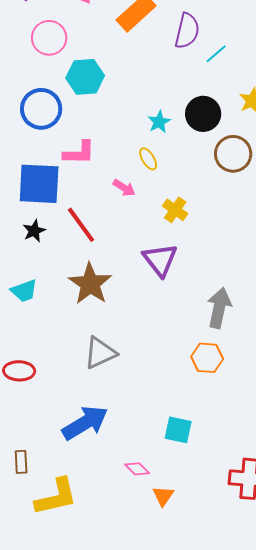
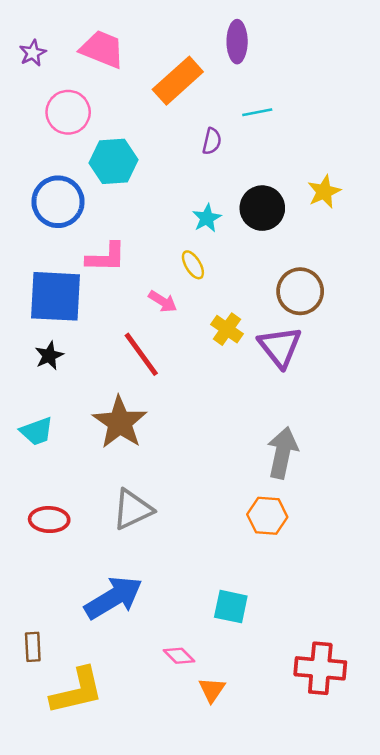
purple semicircle: (187, 31) -> (212, 141), moved, size x0.6
cyan line: (216, 54) -> (257, 112), moved, turned 30
brown circle: (233, 154) -> (300, 291), moved
red line: (81, 225) -> (141, 354), moved
purple triangle: (160, 260) -> (280, 347), moved
red ellipse: (19, 371) -> (49, 520), moved

